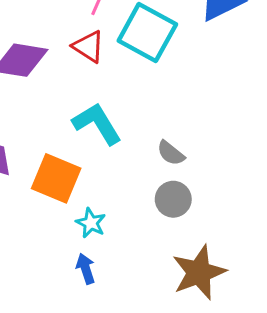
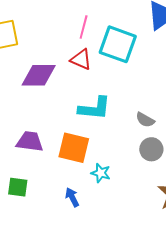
cyan L-shape: (97, 124) -> (95, 108), turned 136
blue arrow: (86, 269) -> (72, 197), moved

